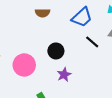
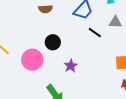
black circle: (56, 51) -> (53, 42), moved

